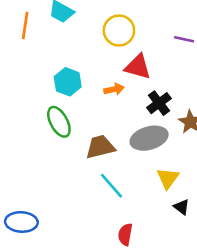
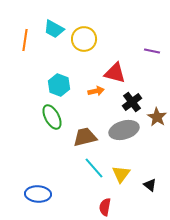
yellow circle: (119, 31) -> (84, 39), moved
yellow triangle: (168, 178) -> (121, 174), moved
blue ellipse: (21, 222) -> (38, 194), moved

